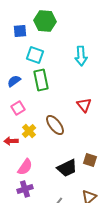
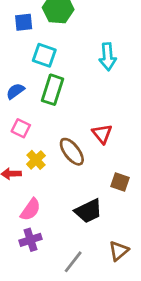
green rectangle: (41, 80) -> (53, 90), turned 30
red triangle: (84, 105) -> (102, 134), moved
pink square: (18, 108) -> (21, 128), turned -32
brown square: (90, 160) -> (120, 182), moved

